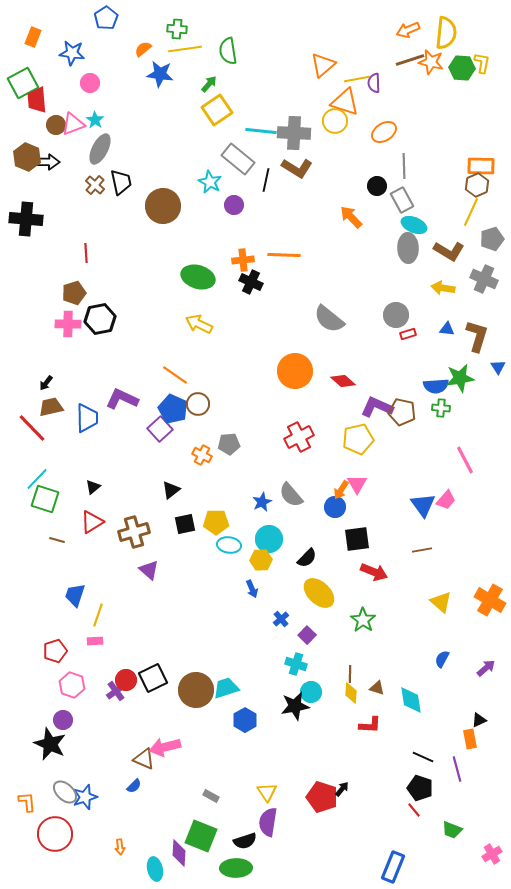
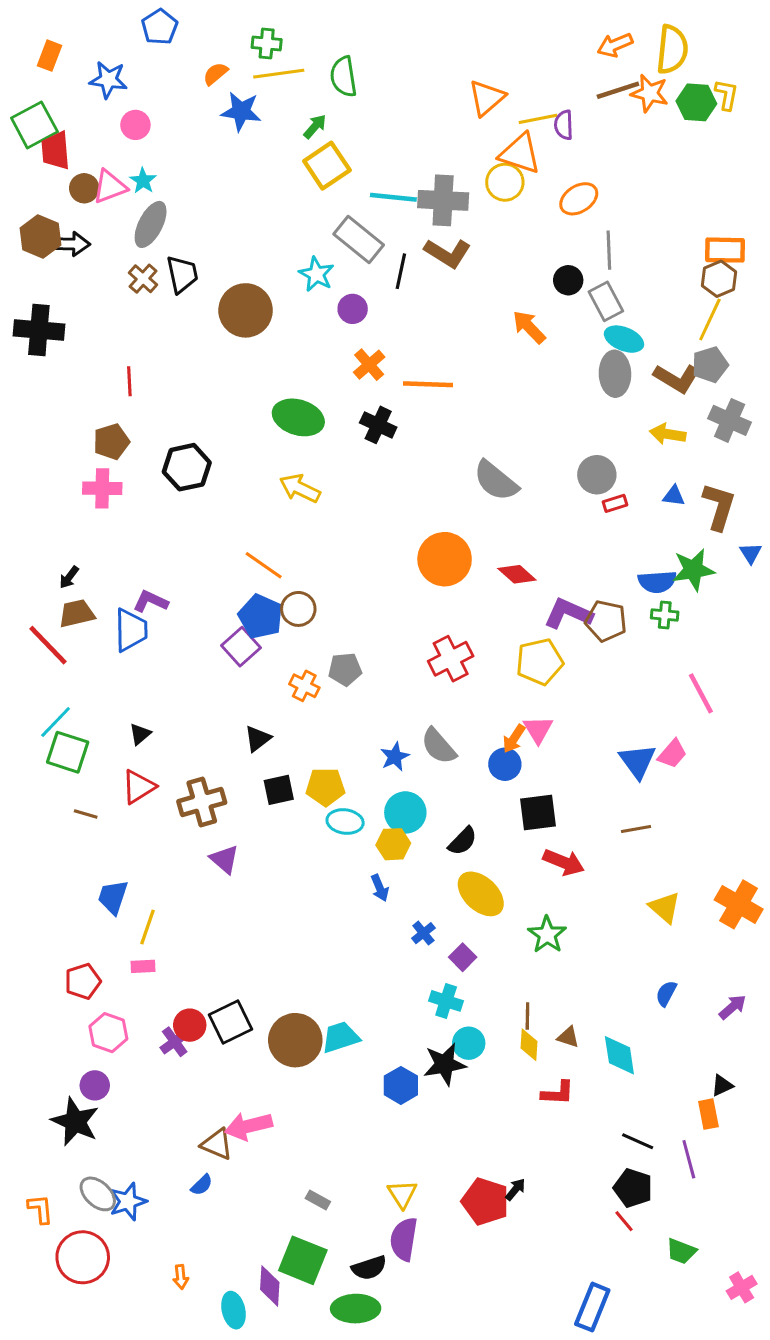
gray pentagon: (492, 239) -> (710, 365), moved
orange cross: (243, 260) -> (369, 365), moved, turned -35
black hexagon: (100, 319) -> (187, 467), moved
purple L-shape: (122, 399) -> (151, 601), moved, size x0.7
blue hexagon: (245, 720) -> (401, 1085), moved

